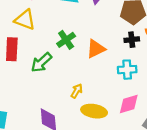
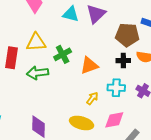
yellow triangle: (25, 20) -> (36, 42), moved, turned -30
green arrow: (41, 62) -> (38, 73), turned 30
yellow arrow: (77, 91) -> (92, 98), moved

